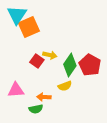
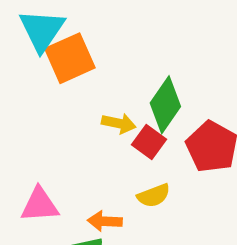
red square: (37, 61) -> (149, 142), moved
green diamond: (70, 65) -> (165, 105), moved

